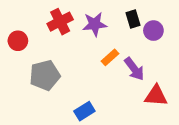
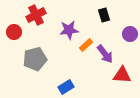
red cross: (60, 22) -> (36, 15), moved
purple star: (95, 24) -> (69, 30), moved
purple circle: (153, 31) -> (130, 34), moved

